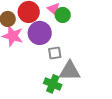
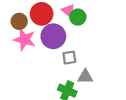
gray triangle: (70, 71) -> (85, 77), size x0.7

